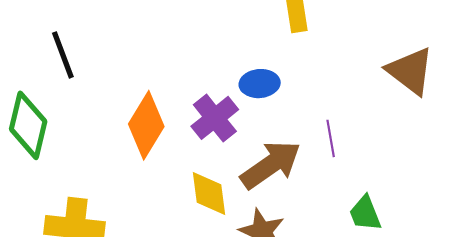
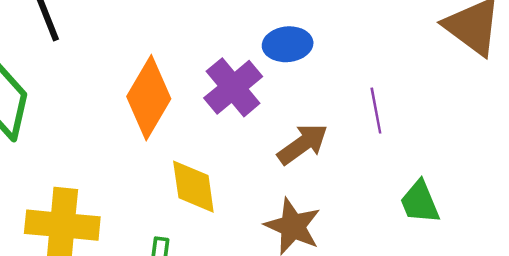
brown arrow: (271, 165) -> (303, 144), size x0.7
yellow diamond: (209, 193) -> (193, 187), moved

